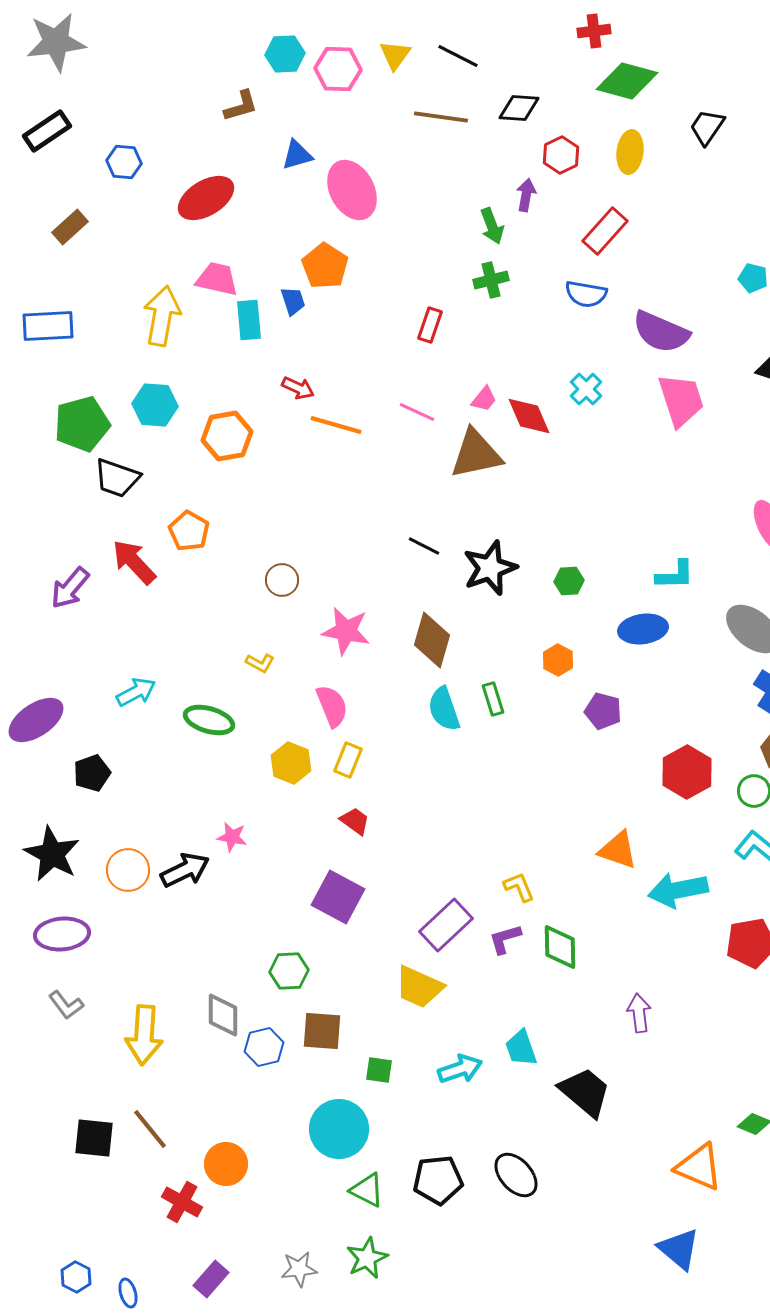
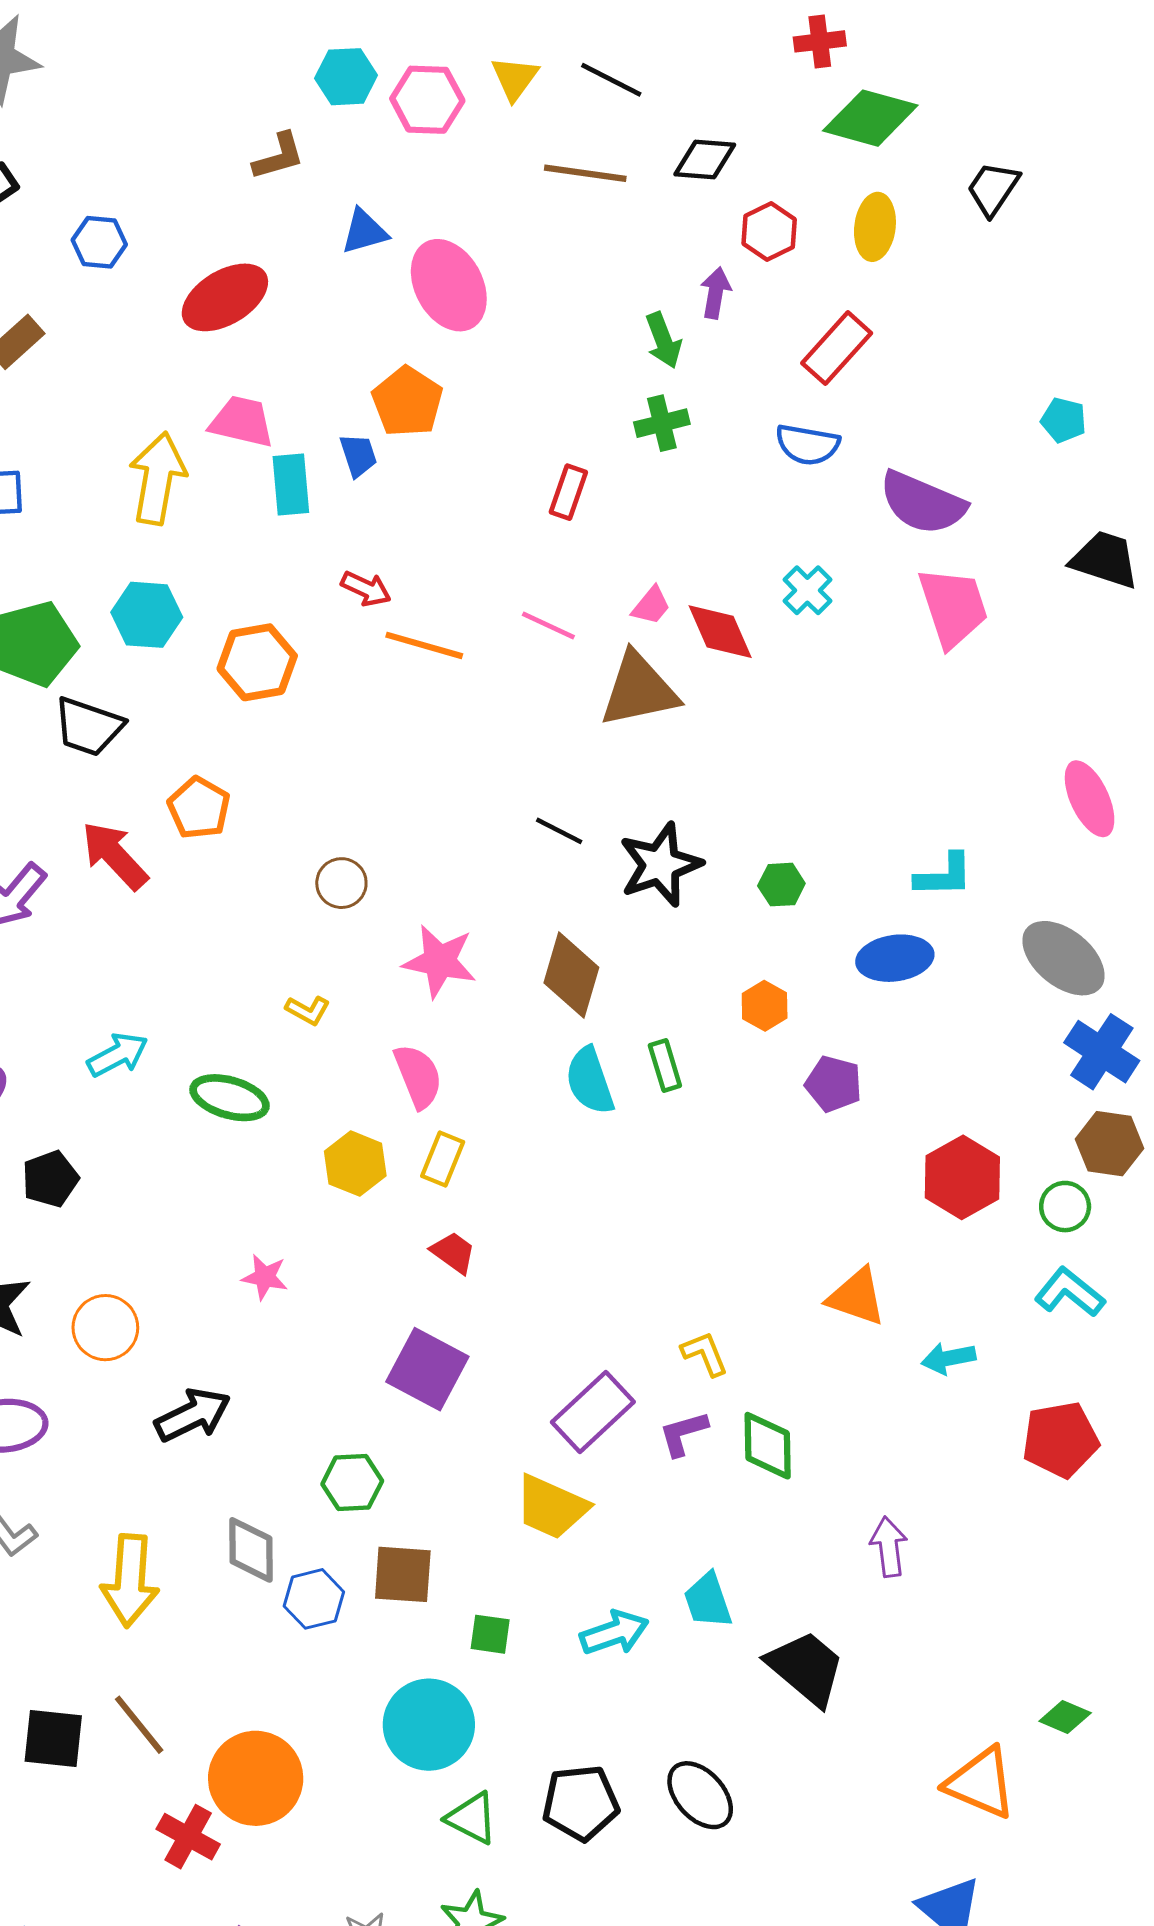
black arrow: (185, 870) -> (193, 1415), moved
cyan arrow: (678, 890) -> (949, 1358), size x0.6
orange circle: (226, 1164) -> (256, 1778), size x1.4

